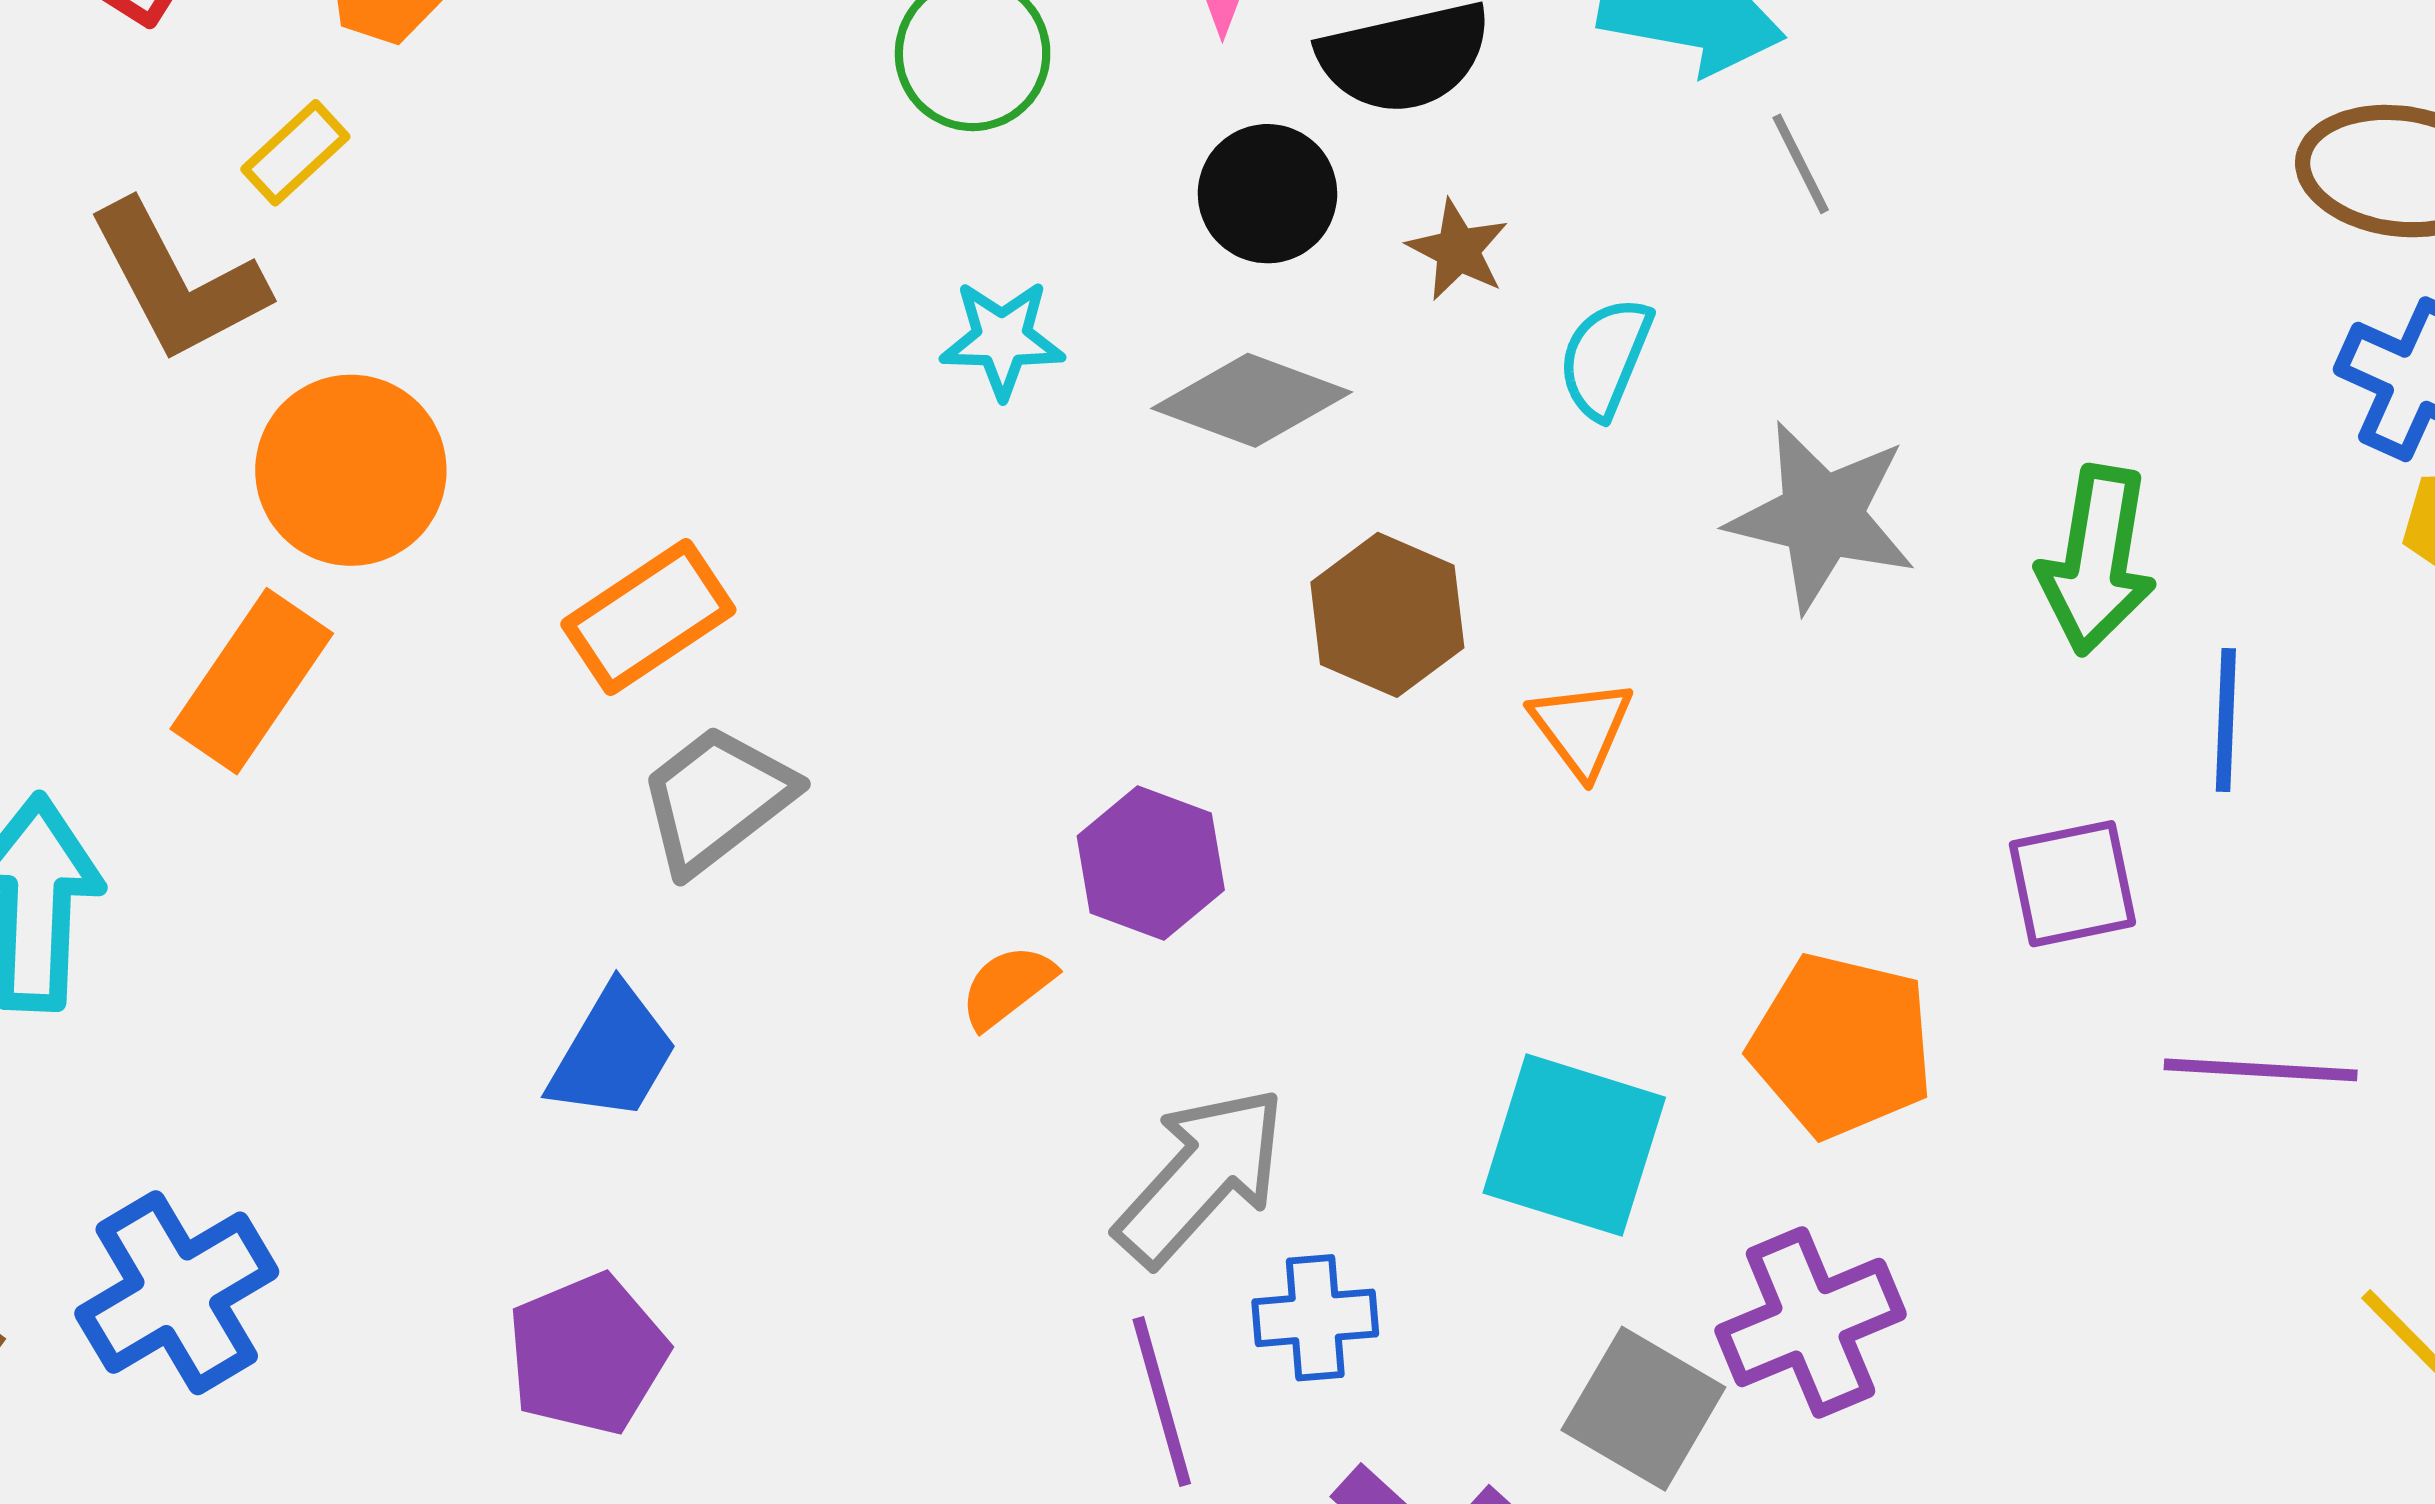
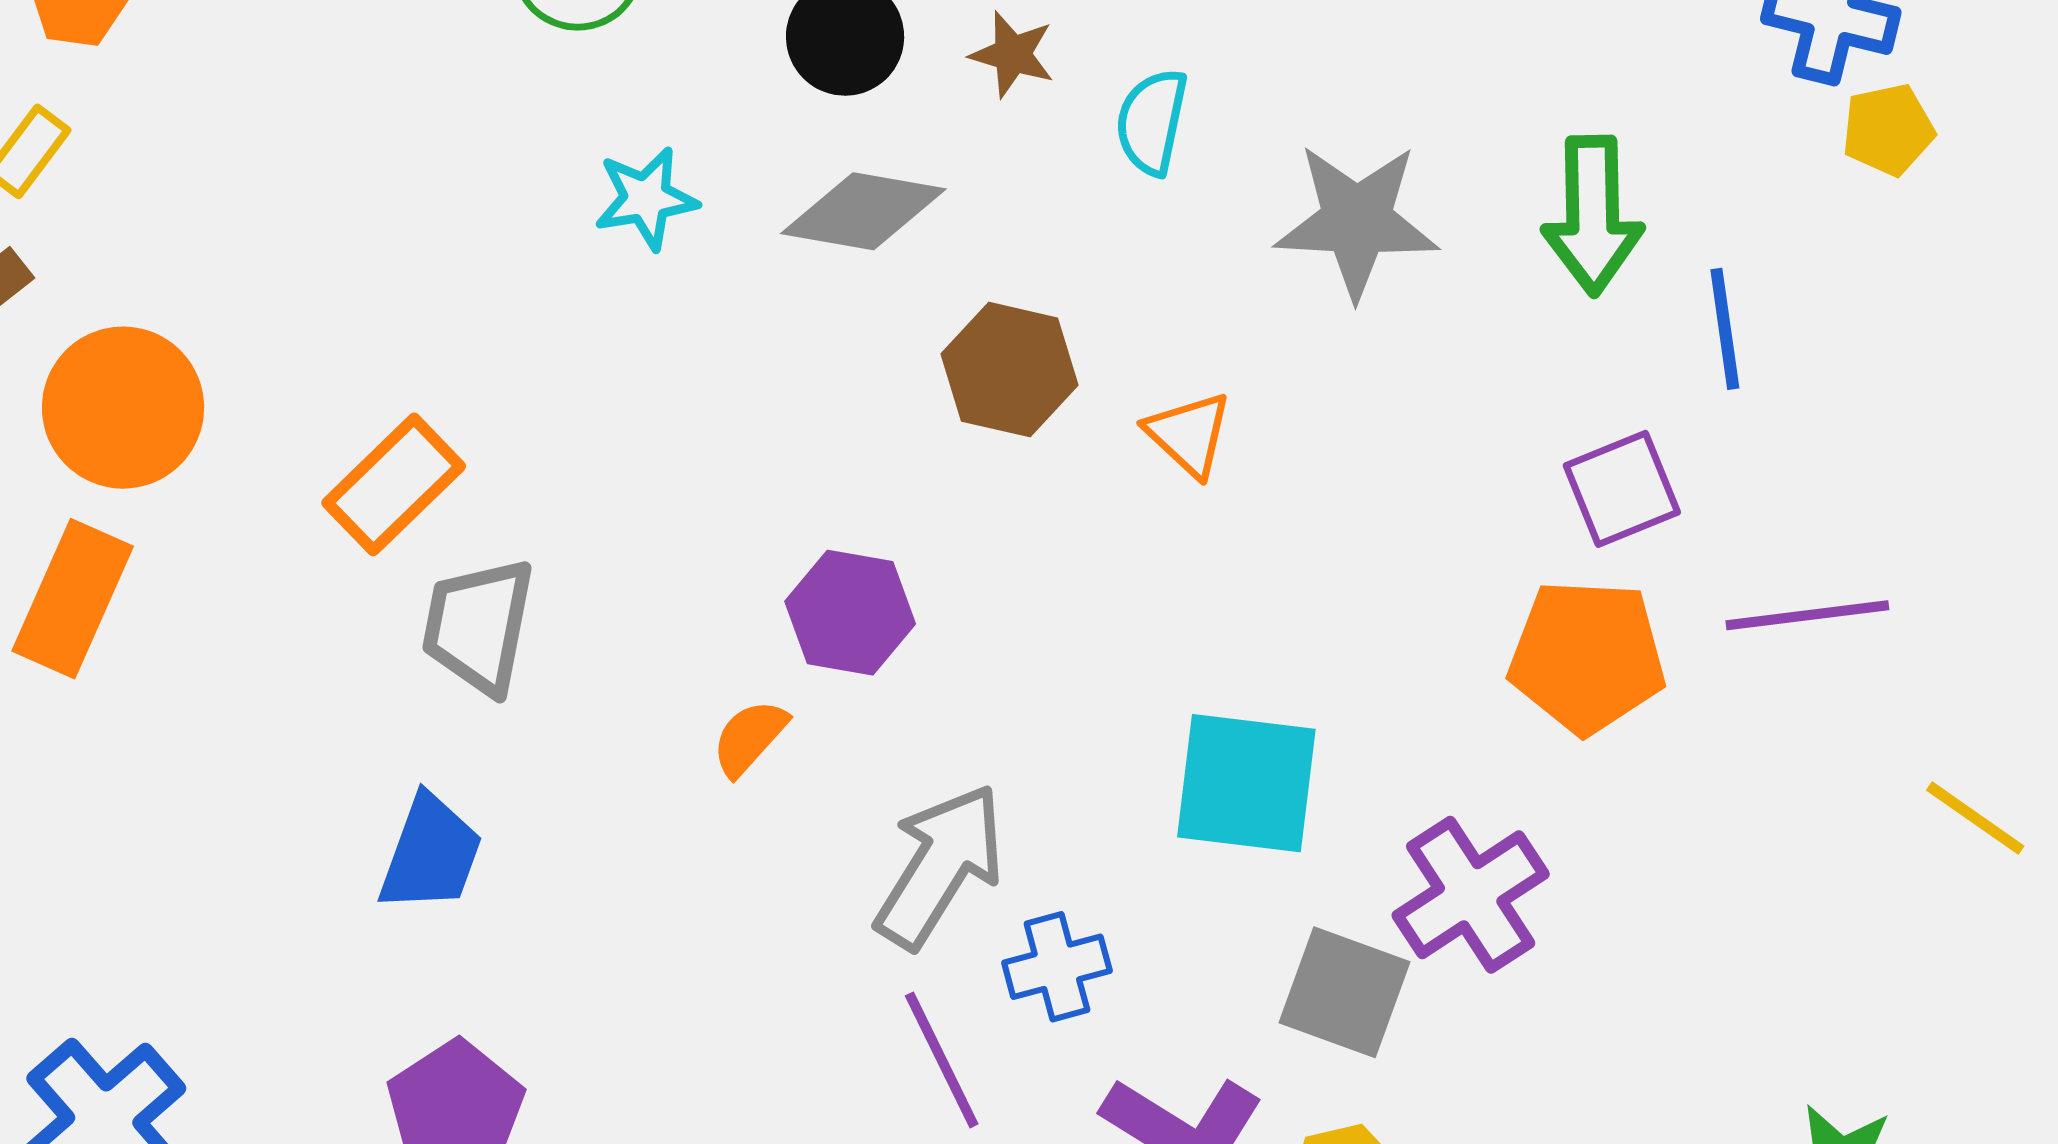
gray trapezoid: (717, 799) -> (478, 626), turned -31
orange pentagon: (1842, 1045) -> (1587, 657), moved

